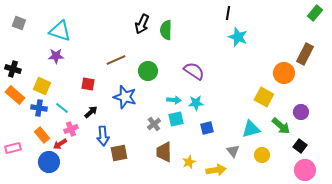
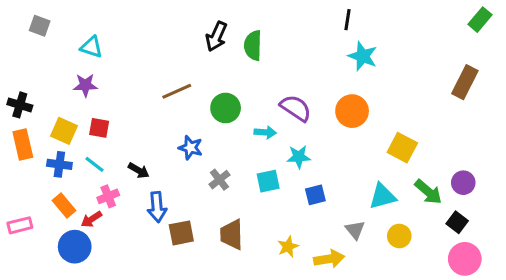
gray square: (19, 23) -> (40, 26), moved
cyan triangle: (60, 31) -> (91, 47), size x0.7
orange circle: (284, 73) -> (352, 111), moved
red square: (88, 84) -> (99, 128), moved
orange rectangle: (15, 95) -> (23, 145), turned 36
blue star: (125, 97) -> (190, 148), size x0.7
cyan arrow: (174, 100) -> (265, 132), moved
black arrow: (91, 112) -> (139, 170), turned 72
purple circle: (301, 112) -> (463, 183), moved
gray cross: (154, 124) -> (219, 180), moved
brown trapezoid: (164, 152) -> (232, 234), moved

